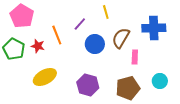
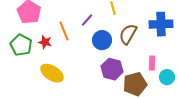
pink rectangle: (135, 57) -> (152, 63), moved
yellow ellipse: (45, 77) -> (52, 73), turned 60
purple hexagon: (88, 85) -> (112, 69), moved

